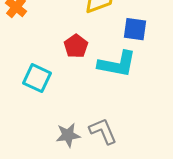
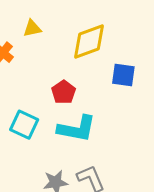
cyan L-shape: (117, 64) -> (77, 129), moved

